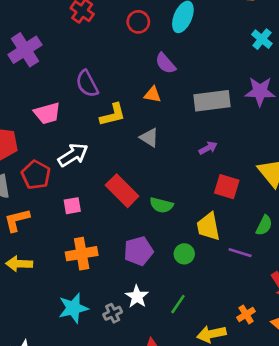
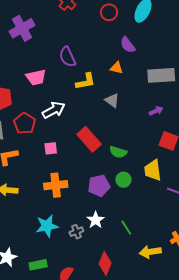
green circle: (184, 254) -> (123, 180), moved
green line: (178, 304) -> (126, 228), turned -70

